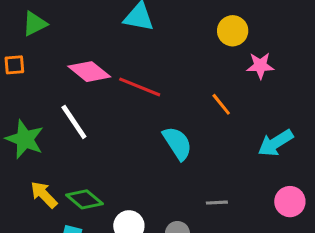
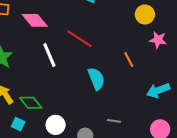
pink diamond: (89, 72) -> (35, 20), moved
white line: (74, 122) -> (49, 55), moved

